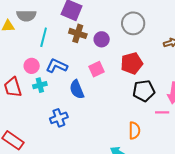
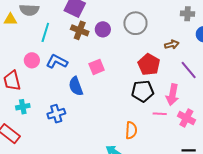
purple circle: (102, 39) -> (103, 29), moved
red pentagon: (132, 63) -> (149, 65), moved, turned -30
cyan cross: (40, 85) -> (23, 107), moved

